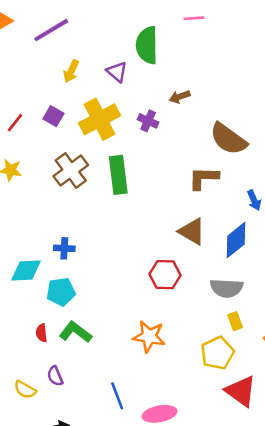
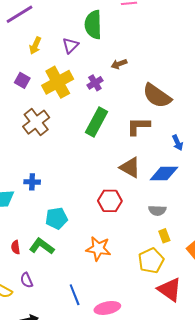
purple triangle: (117, 72) -> (70, 45), turned 36
purple cross: (148, 121) -> (95, 83), turned 35
green rectangle: (118, 175) -> (97, 122), moved, turned 36
blue diamond: (236, 240) -> (164, 173), turned 40
gray semicircle: (226, 288) -> (157, 210), size x0.7
cyan pentagon: (61, 292) -> (57, 218), moved

